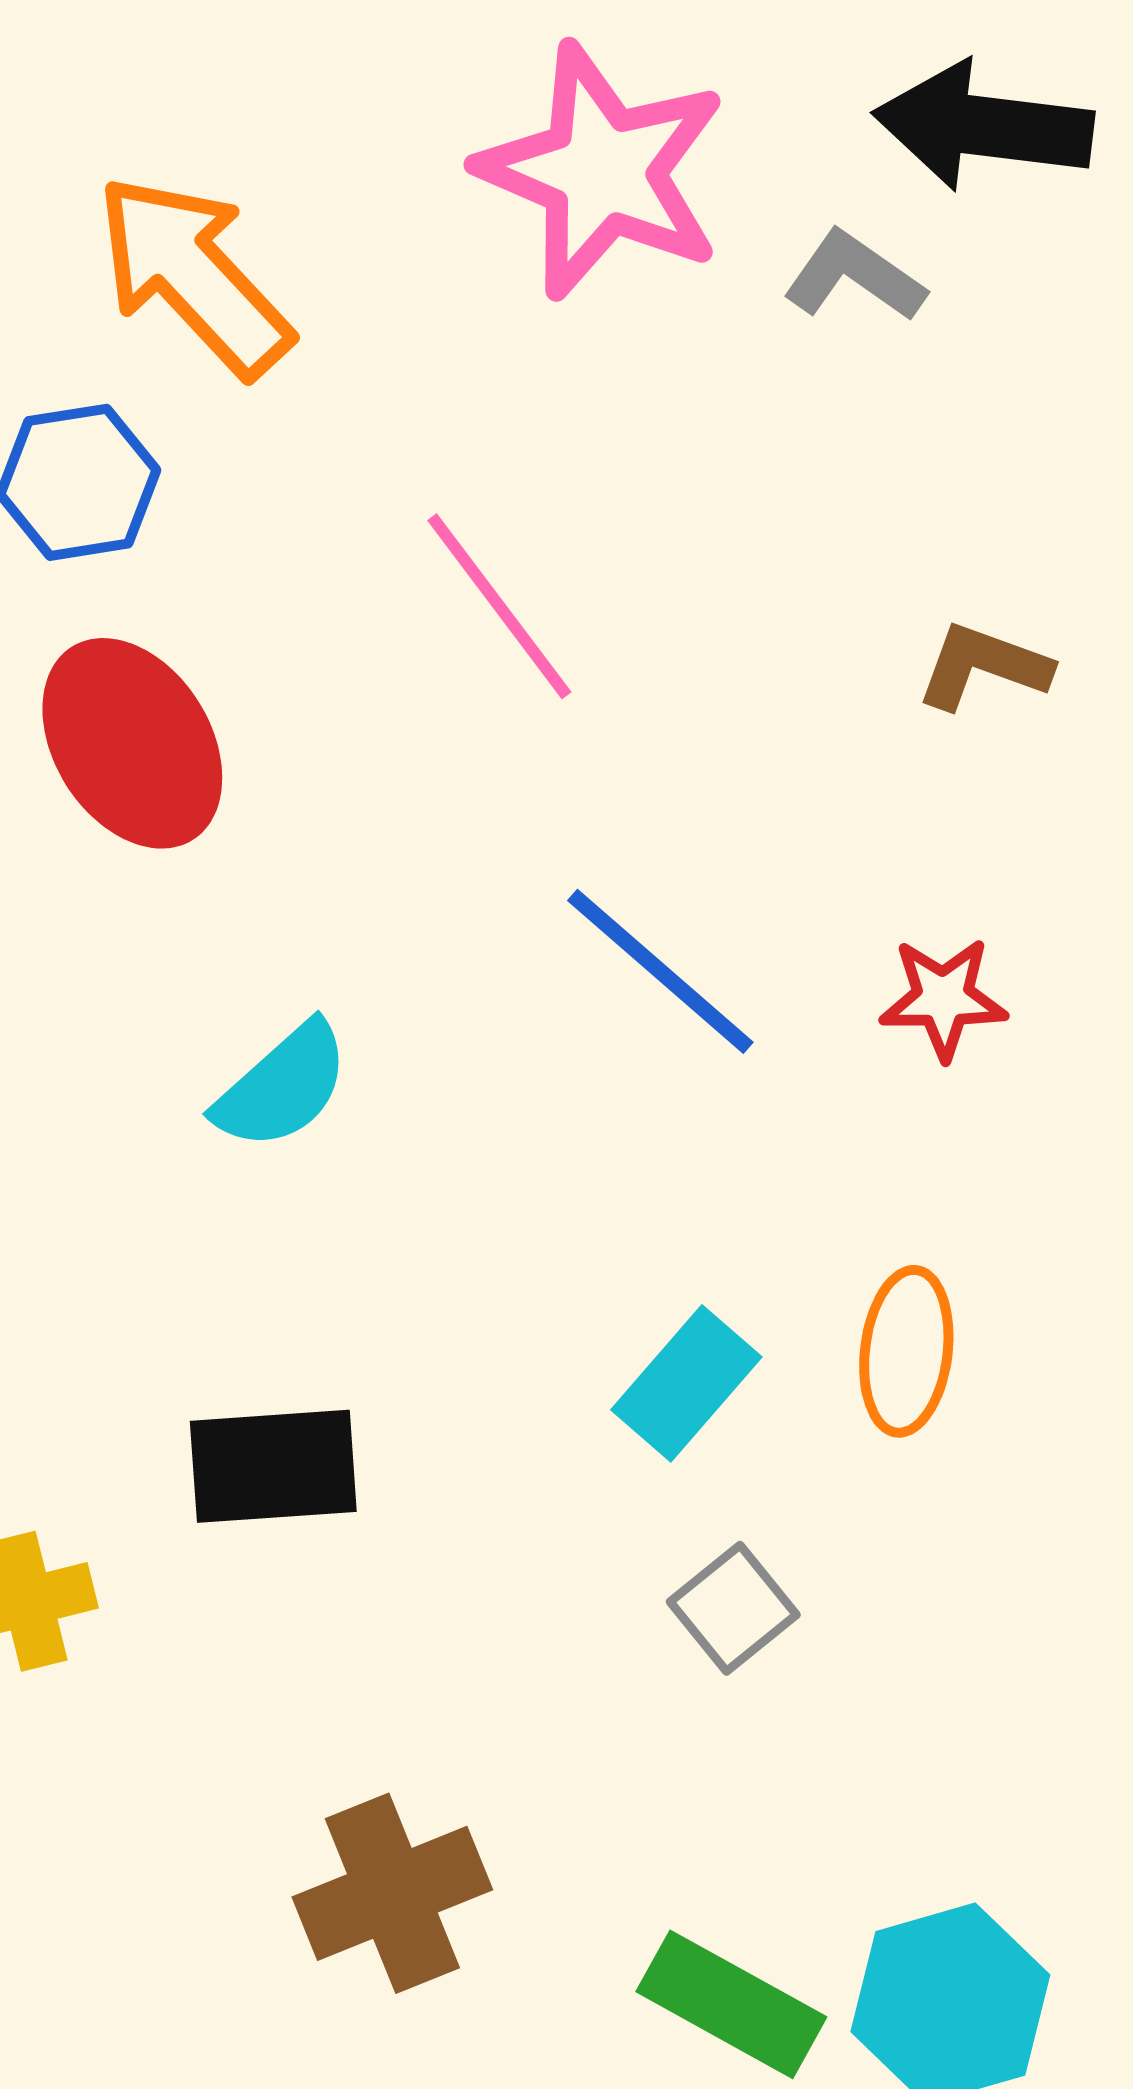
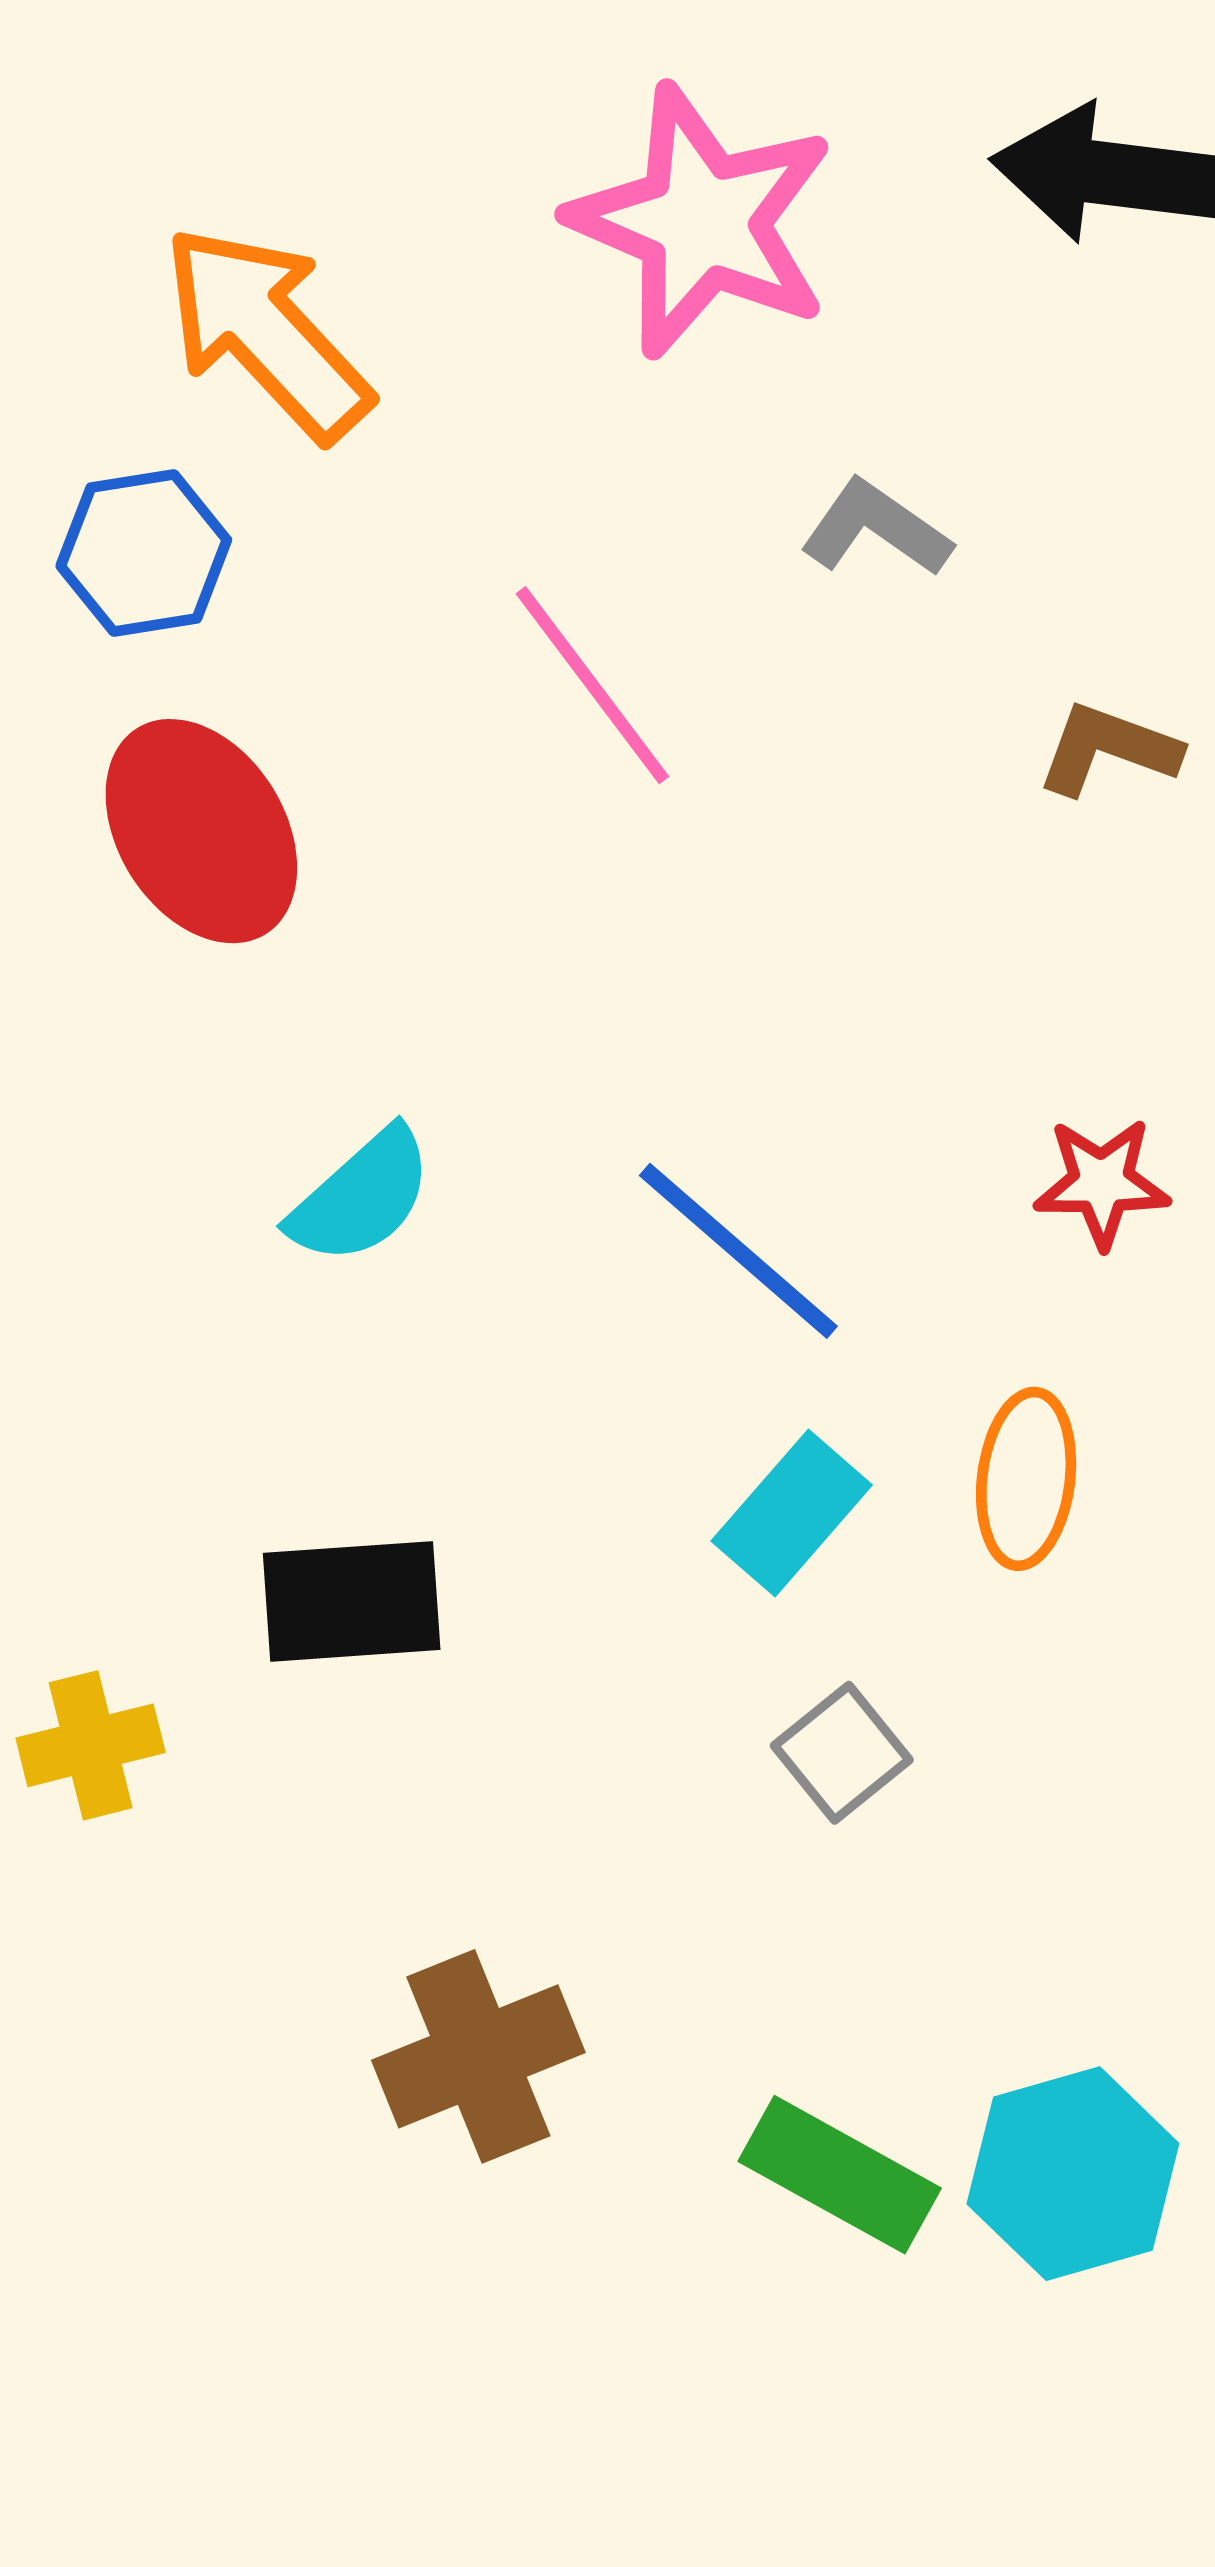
gray L-shape: (854, 276) -> (876, 528), moved
blue line: (660, 971) -> (738, 1251), moved
red star: (943, 998) -> (1102, 1183), moved

